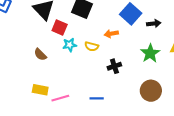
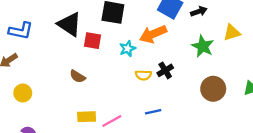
orange arrow: (111, 34) -> (153, 34), size x1.6
cyan star: (70, 45) -> (128, 49), moved
yellow semicircle: (92, 46) -> (143, 75), moved

